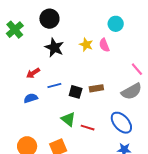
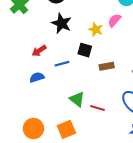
yellow star: (86, 45) -> (96, 30), moved
pink semicircle: (104, 45) -> (114, 20), turned 64
black square: (76, 92) -> (85, 50), moved

